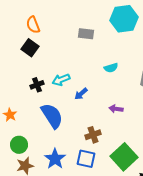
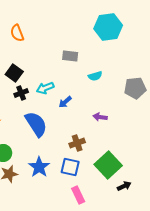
gray rectangle: (86, 34) -> (70, 56), moved
black square: (30, 48) -> (14, 73), moved

